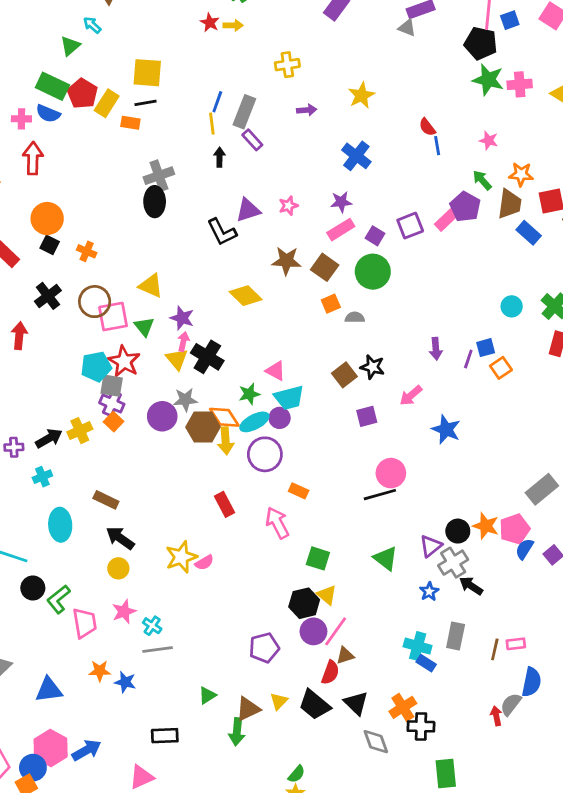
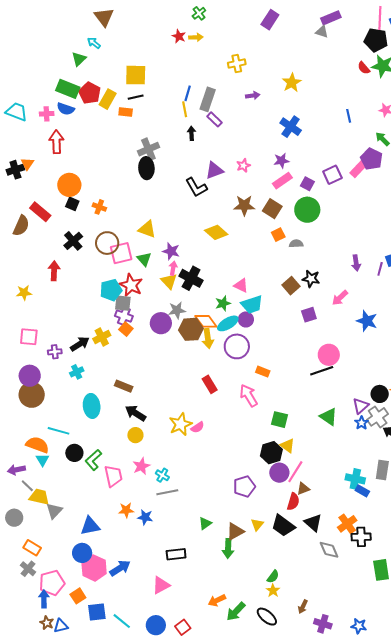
red semicircle: (427, 127) -> (364, 68), moved
blue star: (429, 592) -> (362, 423), moved
blue circle: (33, 768) -> (82, 553), moved

